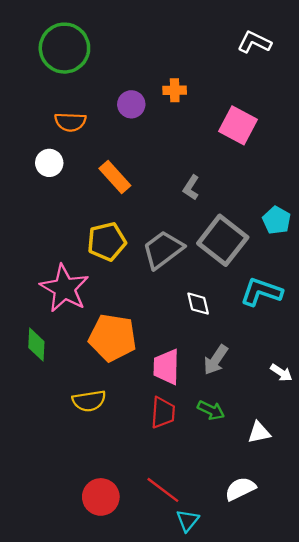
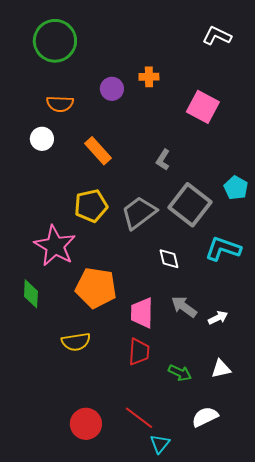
gray arrow: (216, 360) -> (184, 307), turned 92
white arrow: (281, 373) -> (218, 318), moved, turned -60
green arrow: (211, 410) -> (180, 373), moved

